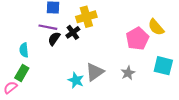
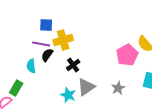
yellow cross: (86, 17) -> (63, 40), moved
black cross: (73, 32) -> (73, 65), moved
cyan semicircle: (24, 50) -> (31, 66), moved

